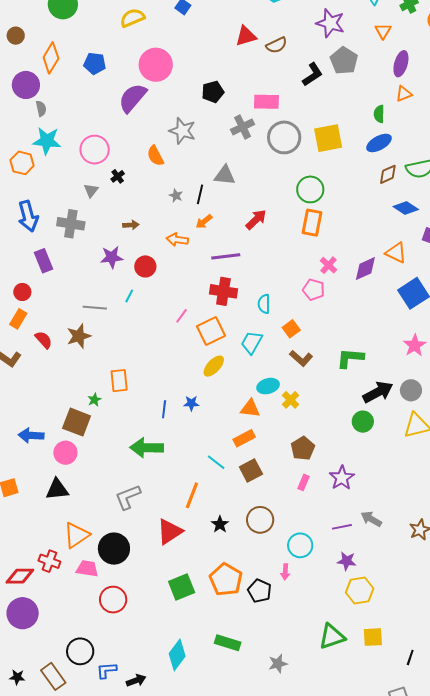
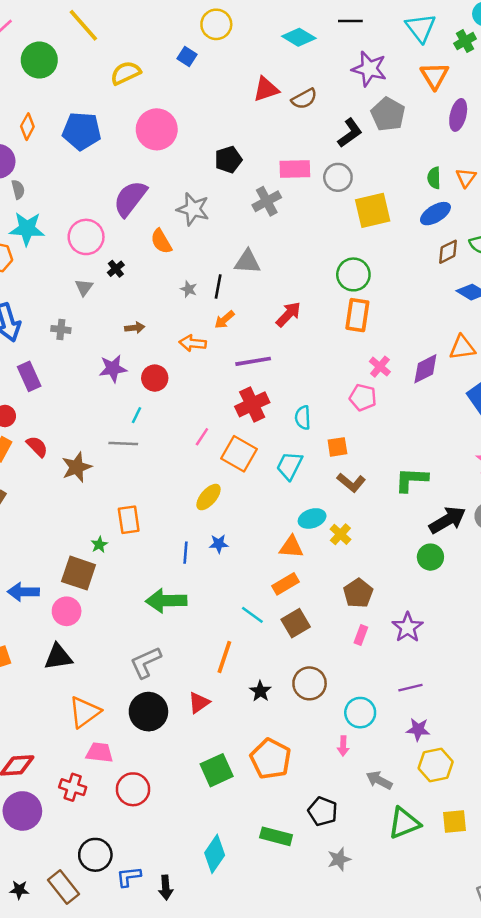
orange triangle: (383, 31) -> (434, 76), size x1.4
orange diamond: (51, 58) -> (27, 127), size x0.7
blue pentagon: (95, 63) -> (82, 131), size x1.4
orange triangle: (404, 94) -> (466, 178), moved, turned -30
purple semicircle: (132, 98) -> (130, 198), moved
gray circle: (284, 137) -> (338, 177), moved, size x0.7
gray cross: (71, 224) -> (61, 329), size x0.6
orange triangle: (396, 253) -> (462, 348), turned -30
red cross: (223, 291) -> (252, 404), turned -32
gray line: (95, 308) -> (123, 443), moved
orange square: (291, 329) -> (337, 447), turned 30
orange square: (211, 331) -> (239, 454), turned -32
red semicircle: (44, 340) -> (37, 447), moved
yellow ellipse: (214, 366) -> (209, 497), moved
gray arrow: (371, 519) -> (379, 780), moved
red triangle: (170, 532) -> (199, 703), size x0.7
black circle: (114, 549) -> (148, 712), moved
red cross: (49, 561) -> (73, 787), moved
black pentagon: (260, 591) -> (323, 811), moved
black arrow: (136, 680) -> (166, 888), turned 108

